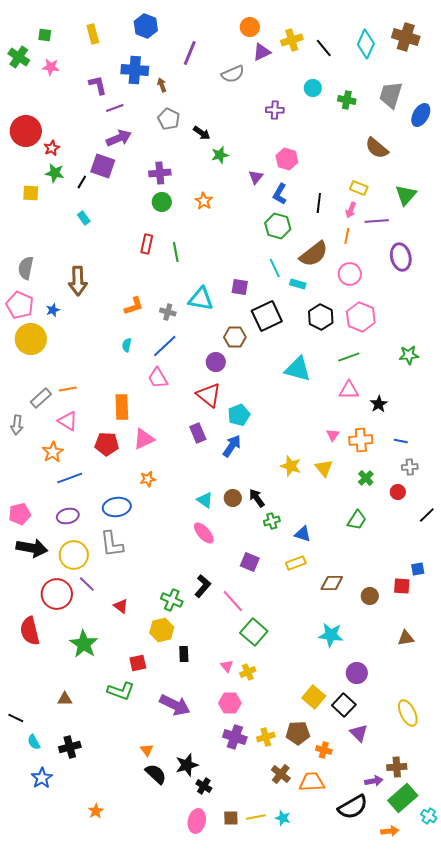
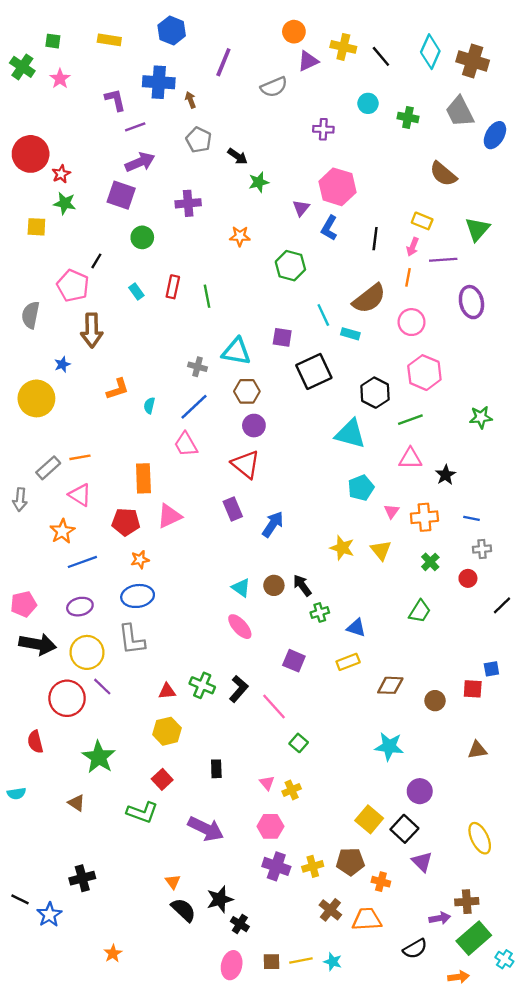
yellow rectangle: (93, 34) -> (109, 40), turned -66
brown cross: (406, 37) -> (473, 61), moved
yellow cross: (292, 40) -> (343, 47), turned 30
pink star: (51, 67) -> (60, 79), turned 30
gray trapezoid: (391, 95) -> (460, 112), turned -44
pink hexagon: (287, 159) -> (337, 187), size x1.4
black line: (82, 182) -> (96, 261), moved
orange star: (204, 201) -> (240, 236), turned -30
green circle: (162, 202) -> (142, 237), moved
cyan rectangle: (84, 218) -> (136, 291), moved
green hexagon: (278, 226) -> (290, 266), moved
pink pentagon: (20, 305) -> (73, 286), moved
orange L-shape: (134, 306) -> (118, 389), moved
black hexagon: (321, 317) -> (375, 393), moved
brown hexagon: (235, 337) -> (247, 391), moved
cyan pentagon: (239, 415) -> (361, 488), moved
orange star: (148, 479) -> (140, 560), moved
green cross: (172, 600) -> (202, 685), moved
red triangle: (121, 606) -> (167, 691), moved, turned -42
yellow hexagon: (162, 630) -> (167, 731), moved
red semicircle: (30, 631) -> (35, 742), size x0.7
green square: (254, 632) -> (299, 743), size x0.6
red square: (138, 663) -> (162, 779), turned -30
brown triangle: (65, 699) -> (76, 803), moved, turned 35
black line: (16, 718) -> (20, 899), moved
cyan semicircle: (34, 742) -> (16, 794), moved, turned -70
black semicircle: (353, 807) -> (415, 949), size x0.7

